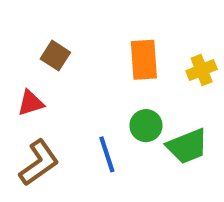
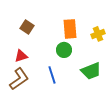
red triangle: (31, 103) -> (21, 56), moved
green circle: (146, 126) -> (64, 50), moved

